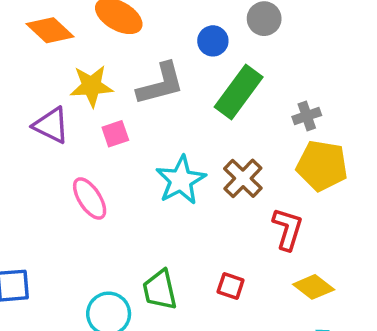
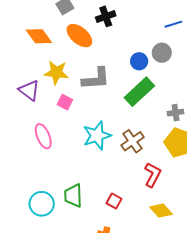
blue circle: (213, 41) -> (139, 61), moved
pink square: (115, 134) -> (65, 102), turned 35

